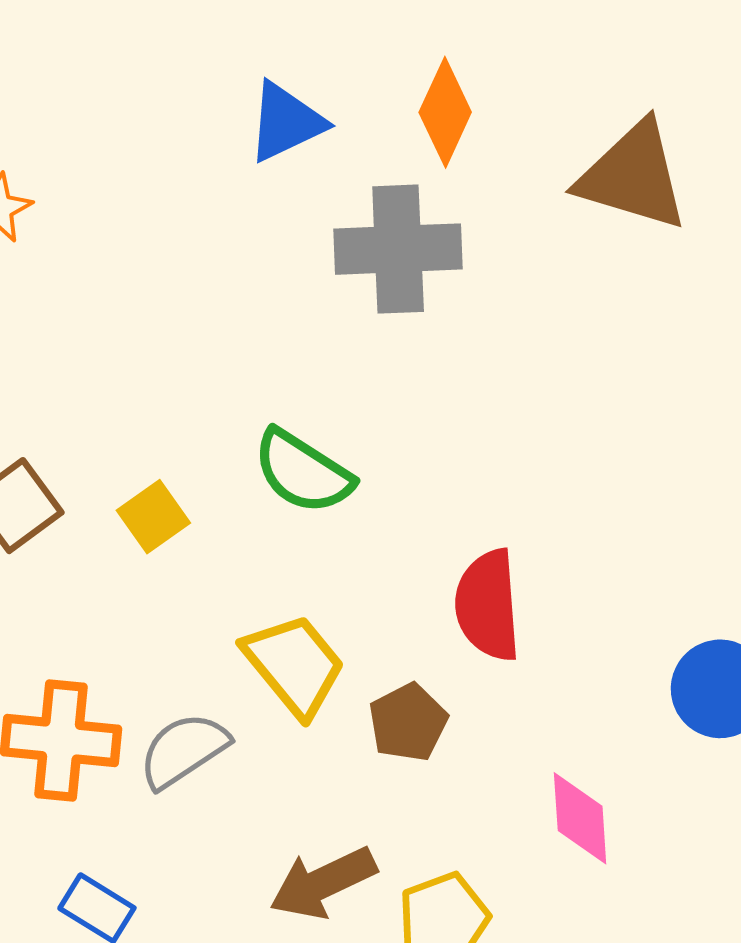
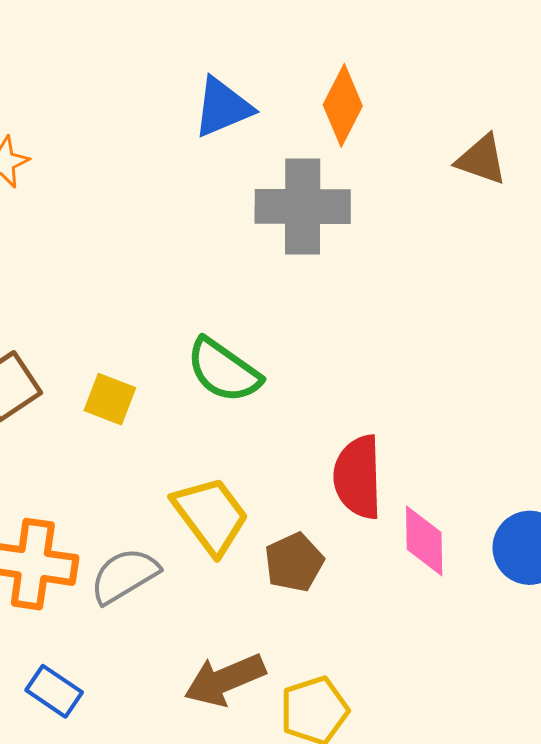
brown triangle: (633, 176) -> (482, 160), size x0.6
yellow square: (153, 517) -> (110, 399), turned -36
pink diamond: (580, 818) -> (424, 541), moved

